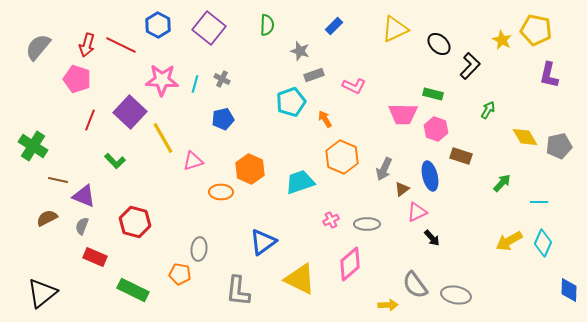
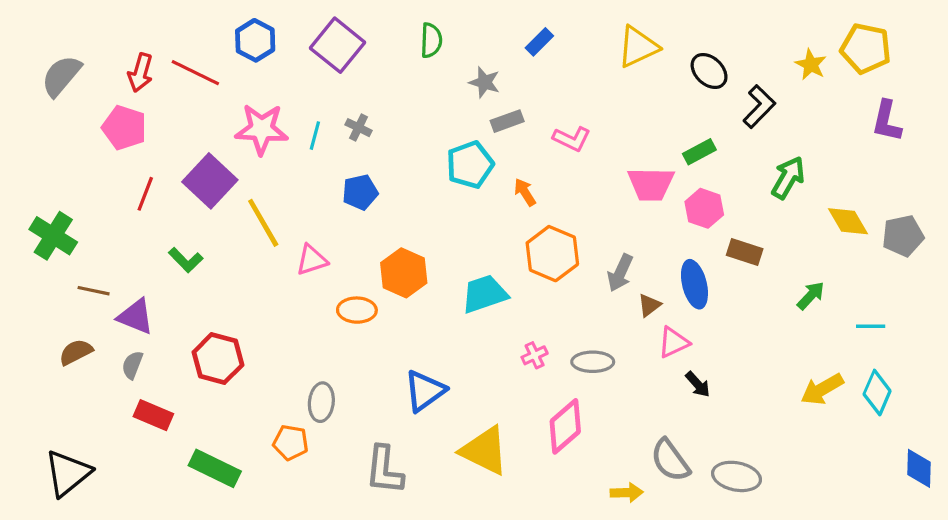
green rectangle: (433, 94) -> (699, 152), turned -42
green arrow: (488, 110) -> (788, 178), size x1.5

